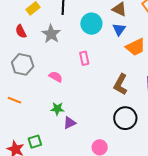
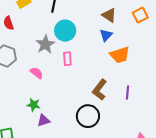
cyan circle: (91, 24) -> (65, 31), moved
gray star: (51, 34) -> (45, 44), moved
black circle: (125, 118) -> (88, 116), moved

